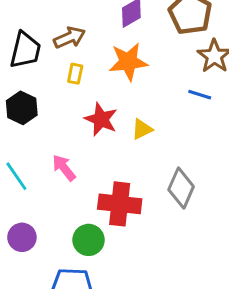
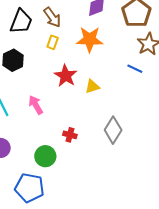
brown arrow: (70, 38) -> (52, 17), turned 70
red cross: (120, 204) -> (70, 135), size x0.5

